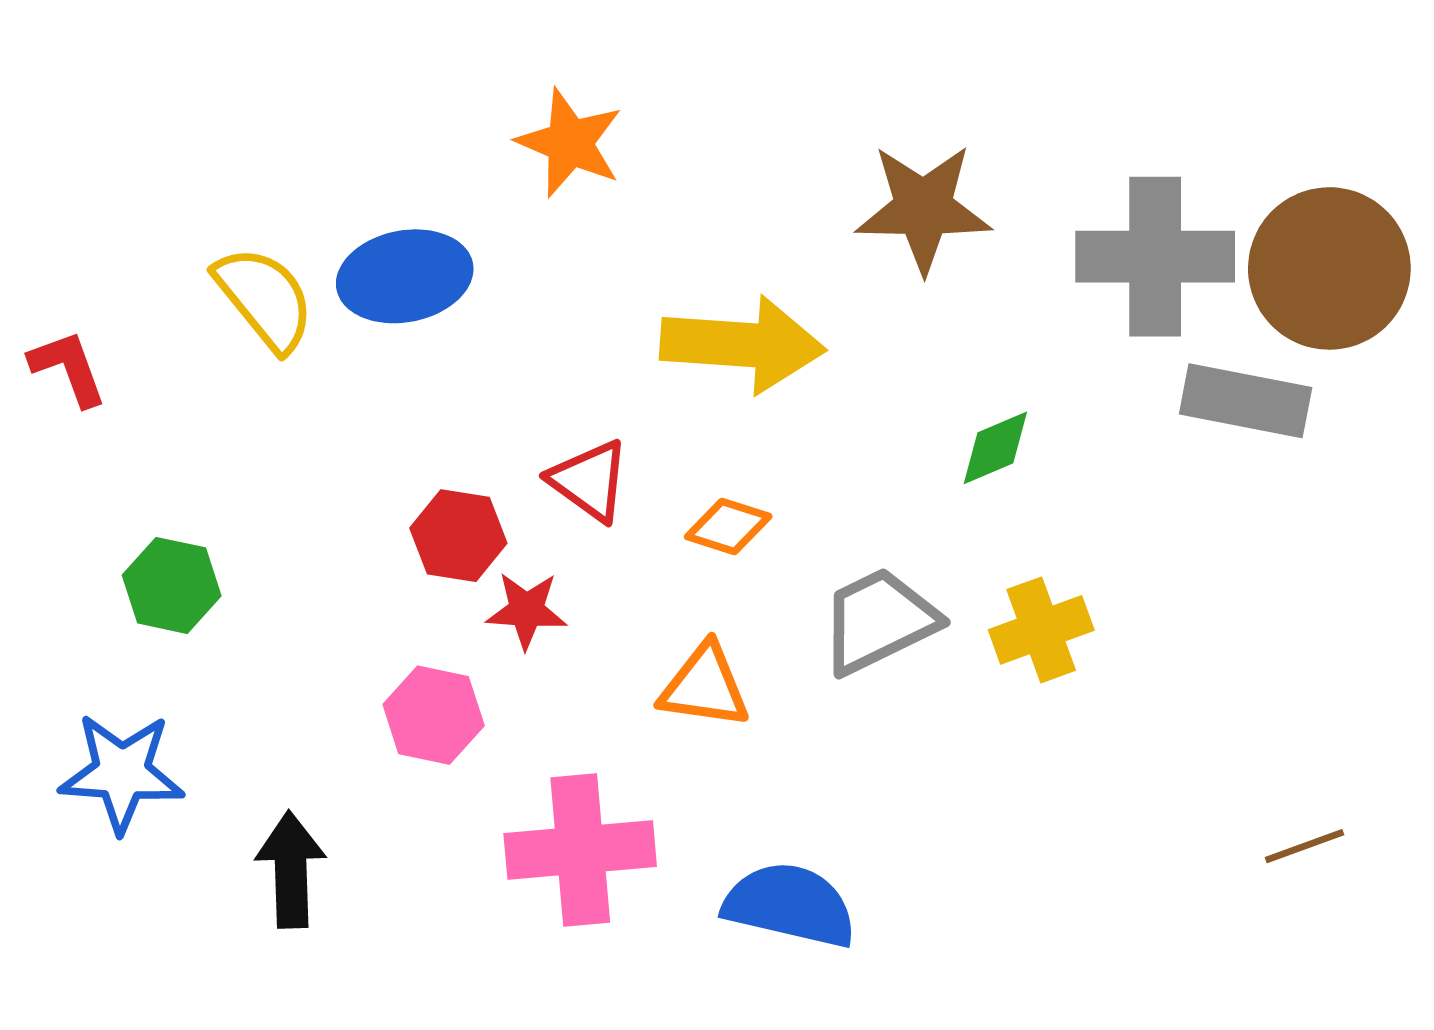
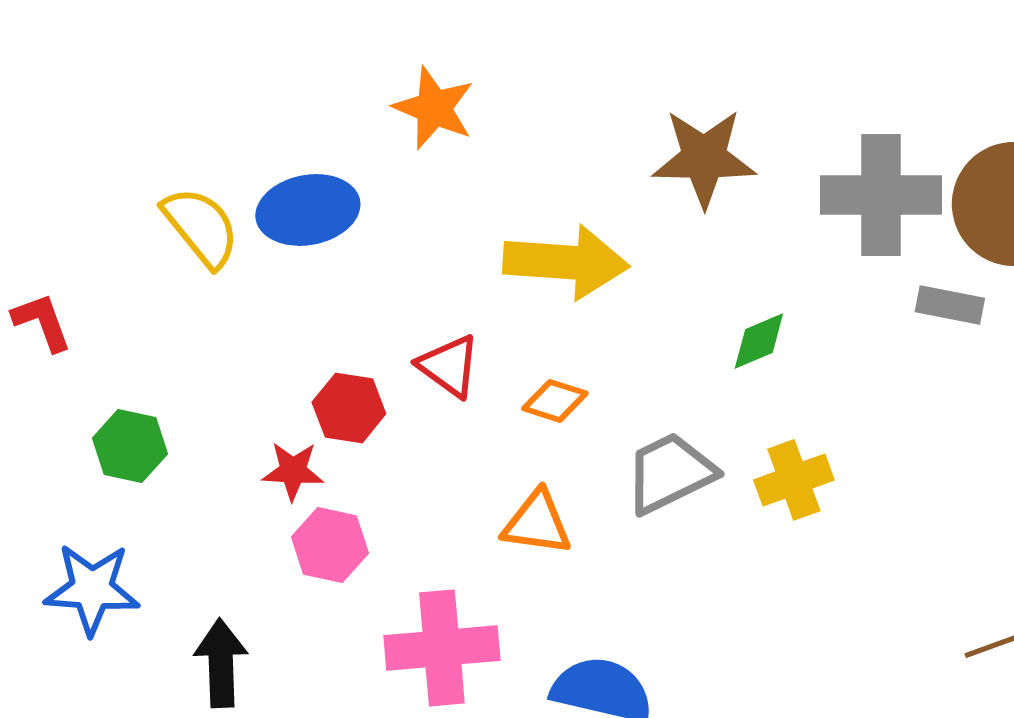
red L-shape: (68, 368) -> (42, 322), moved
gray rectangle: (1246, 401) -> (950, 305), size x0.7
red star: (527, 610) -> (293, 471), moved

